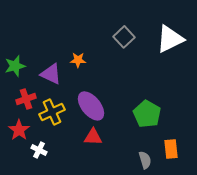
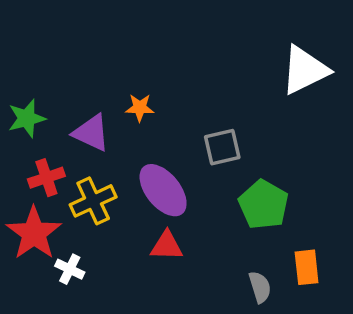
gray square: (124, 37) -> (222, 147), moved, turned 30
red star: (19, 130) -> (34, 233), size x1.4

